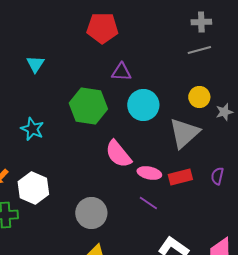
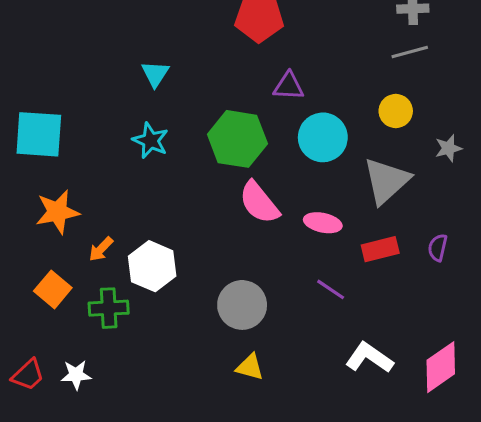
yellow circle: (199, 97) -> (396, 111), moved
cyan star: (32, 129) -> (151, 140), moved
pink semicircle: (118, 154) -> (259, 203), moved
pink ellipse: (149, 173) -> (323, 223), moved

